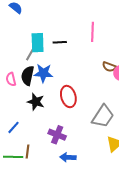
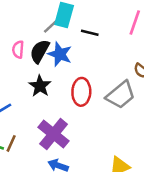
black line: (60, 42) -> (90, 33), moved
gray trapezoid: (103, 116) -> (121, 95), moved
purple cross: (57, 135) -> (54, 134), size x1.4

